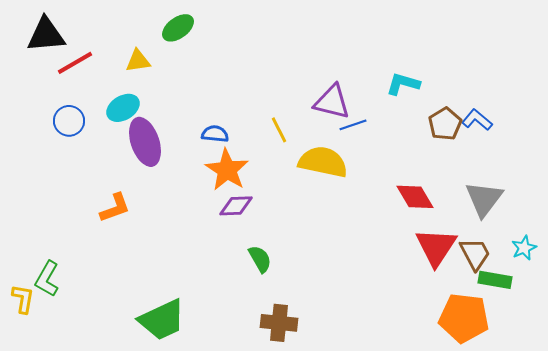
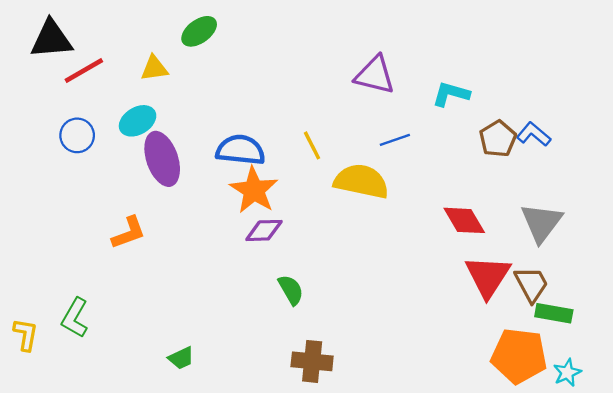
purple triangle: (332, 102) -> (375, 75), moved
blue semicircle: (215, 134) -> (240, 150), size x1.6
cyan star: (524, 248) -> (567, 373), moved
green L-shape: (47, 279) -> (75, 318), moved
green trapezoid: (162, 320) -> (181, 358), size x0.5

